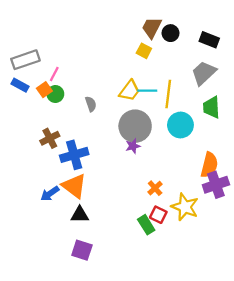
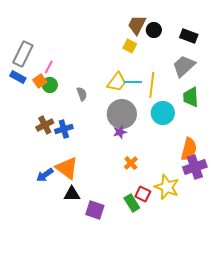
gray rectangle: (25, 60) -> (23, 54), turned -45
blue cross: (74, 155) -> (64, 129), moved, size x0.7
orange cross: (155, 188) -> (131, 163), moved
purple square: (82, 250) -> (95, 210), moved

